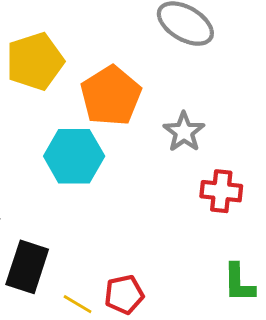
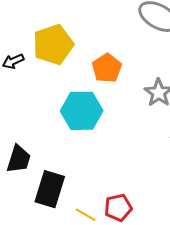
orange pentagon: (111, 96) -> (107, 68), size x0.7

